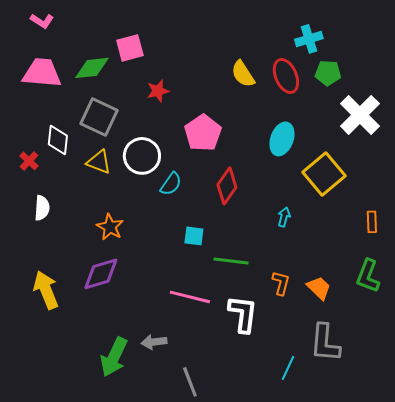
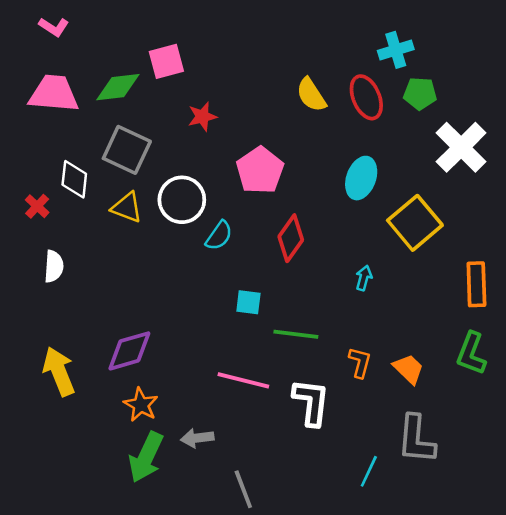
orange rectangle: (372, 222) -> (476, 284), size x1.6
orange star: (110, 227) -> (141, 405), moved

